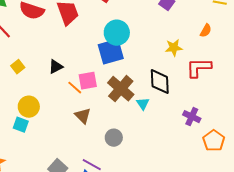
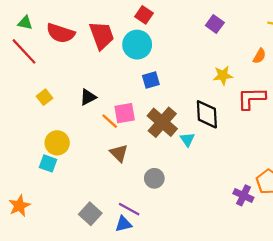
cyan circle: (117, 33) -> (137, 45), moved
blue square: (111, 52) -> (151, 80), size x0.6
purple cross: (192, 117) -> (243, 195), moved

